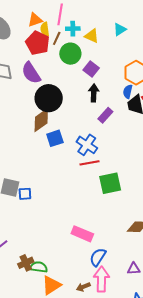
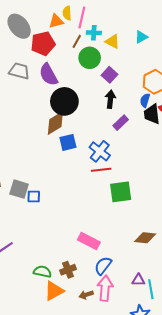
yellow semicircle: (45, 29) -> (67, 13), moved
red pentagon: (38, 43) -> (43, 44), moved, turned 30
brown cross: (26, 263) -> (68, 270), moved

